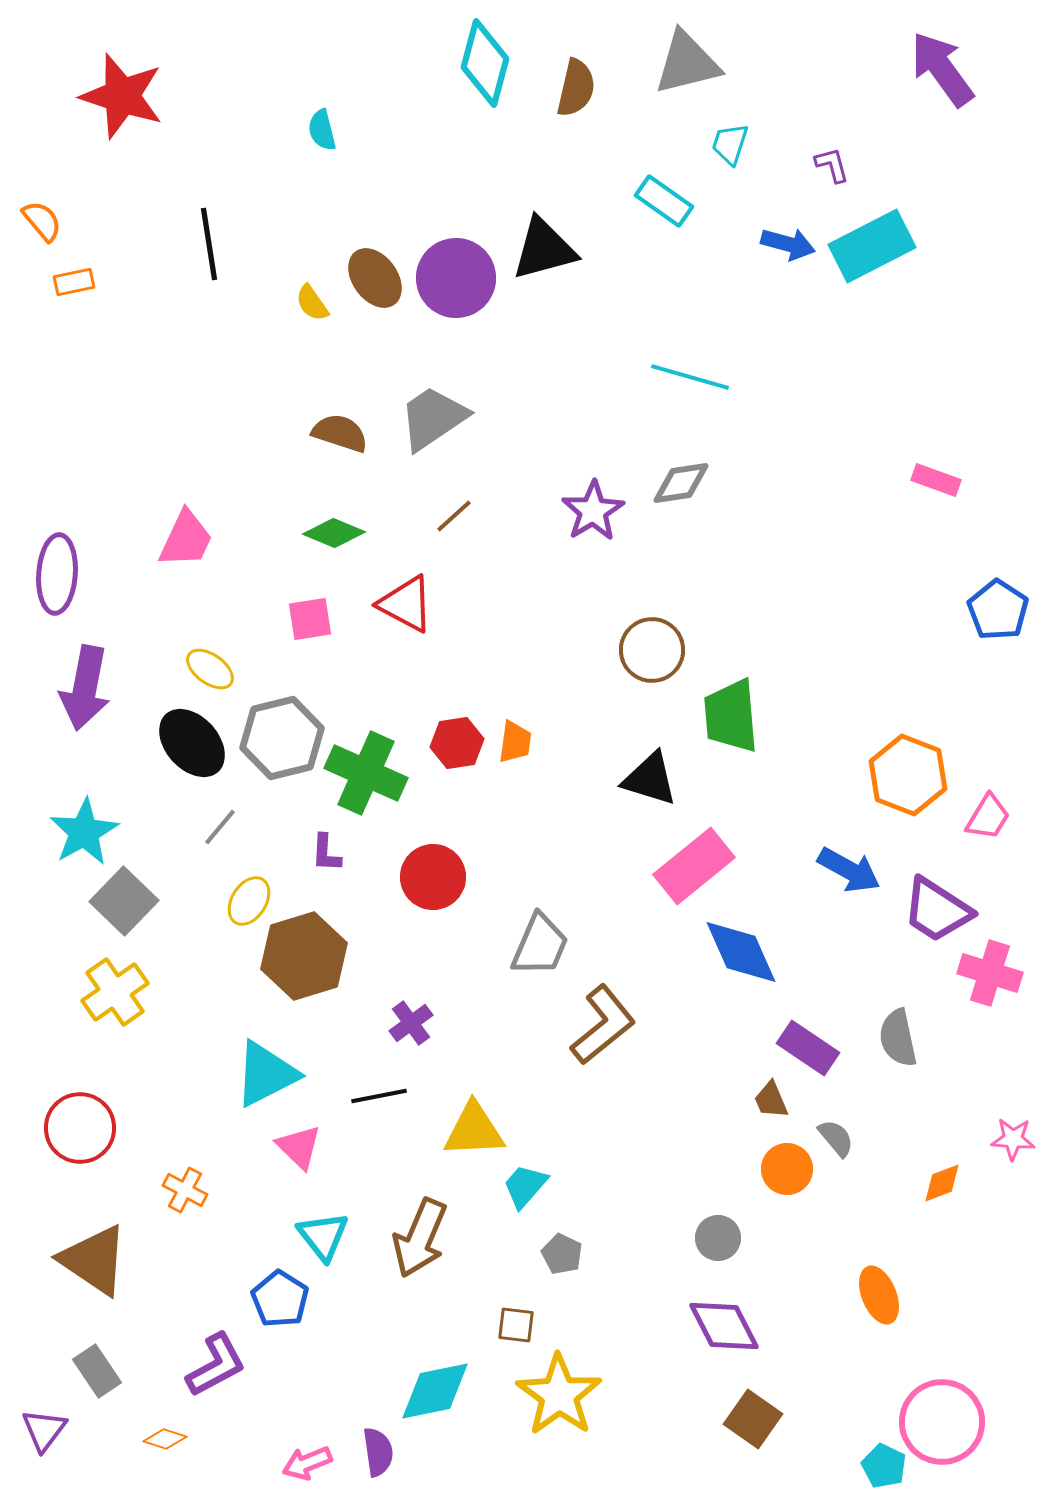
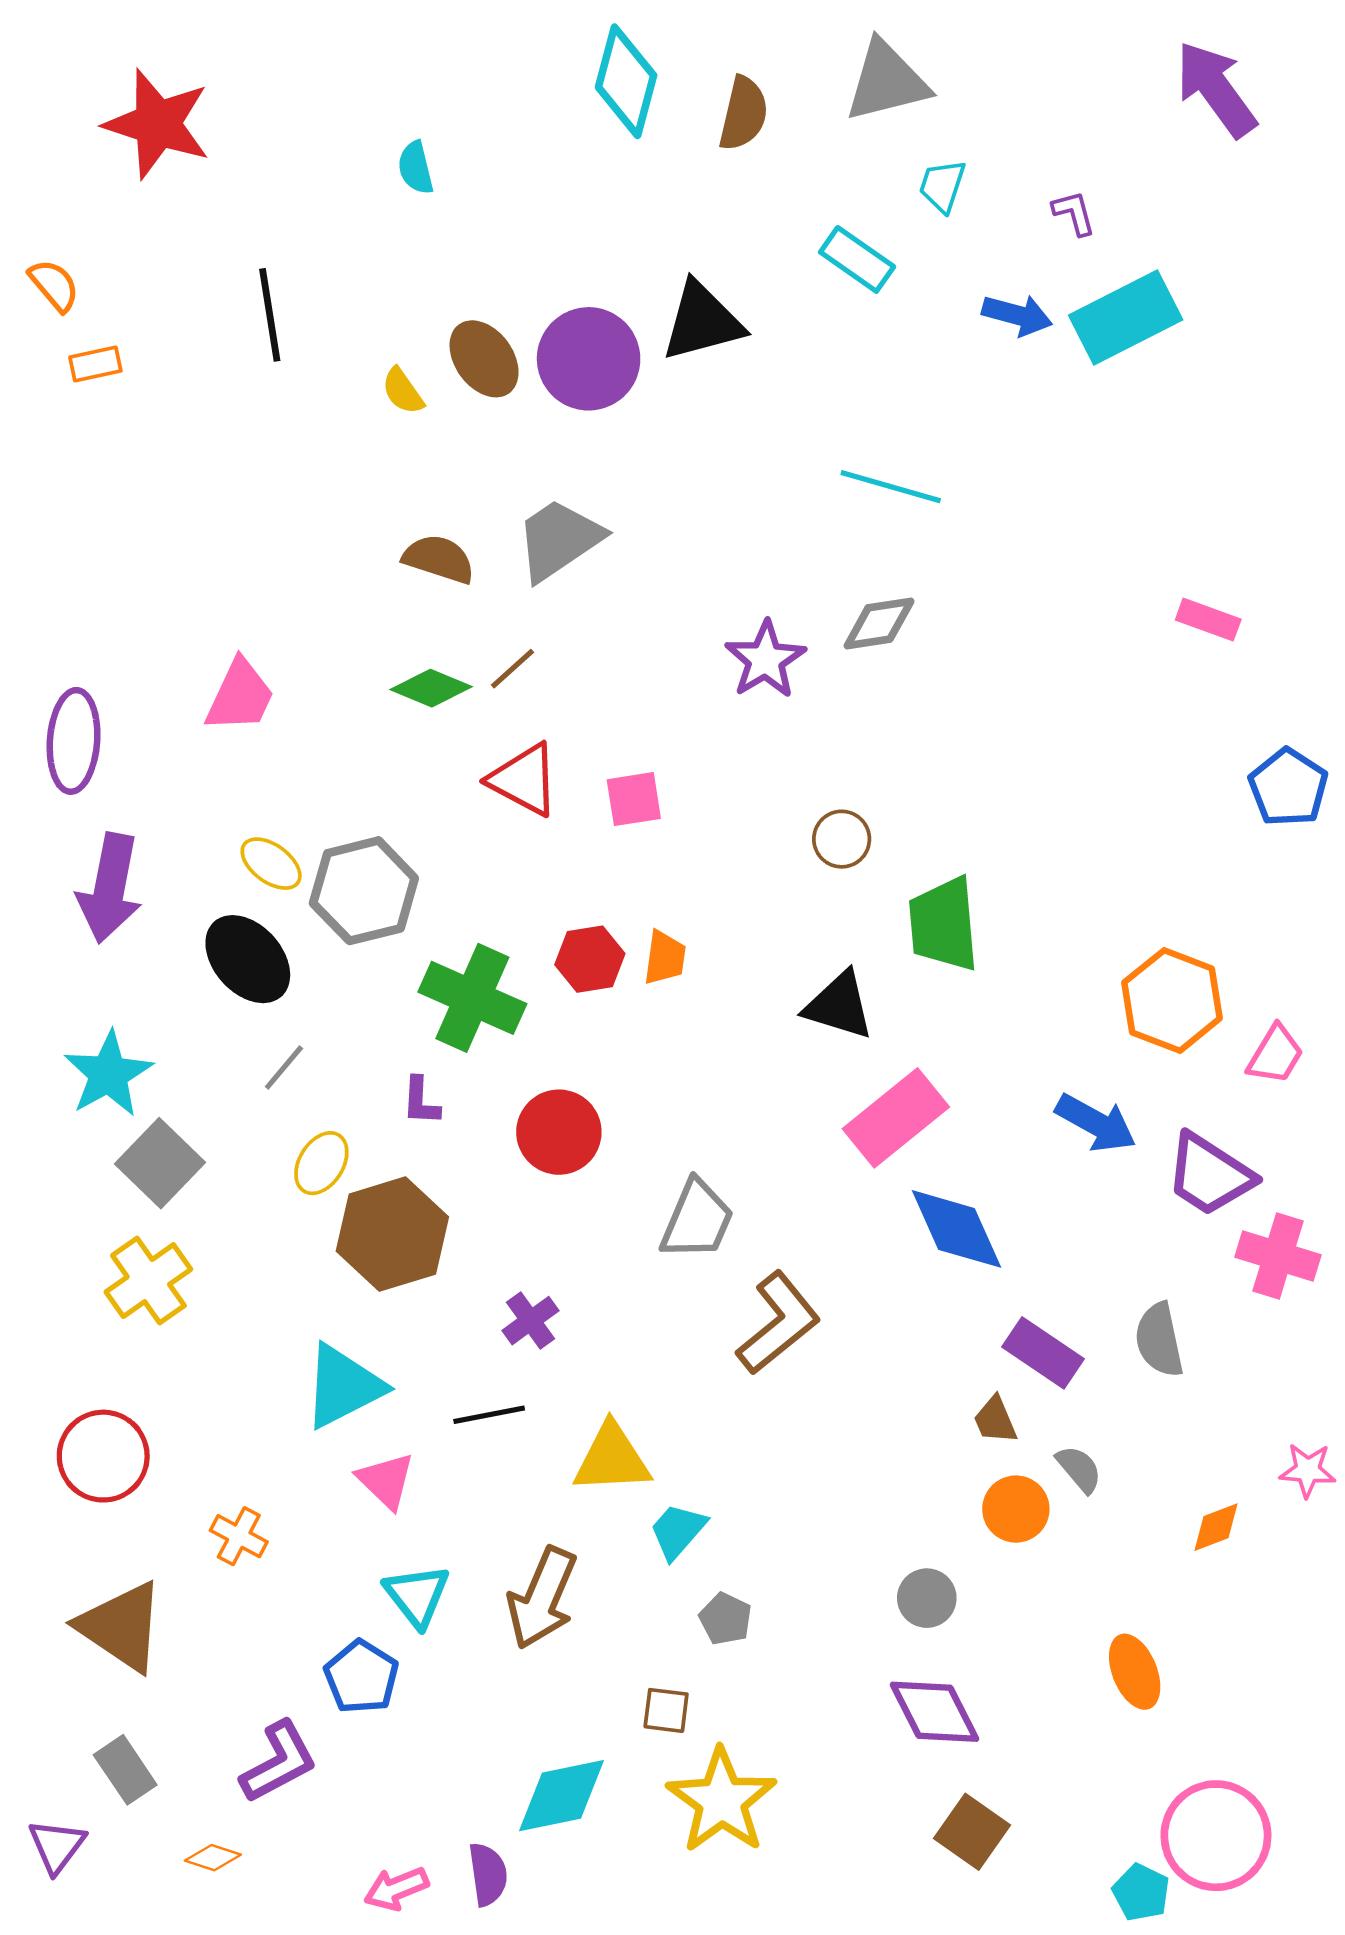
brown line: (454, 516) -> (512, 669), moved
pink square: (310, 619) -> (634, 799), moved
brown circle: (652, 650) -> (842, 839), size x0.7
gray hexagon: (282, 738) -> (364, 891), moved

